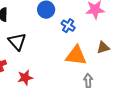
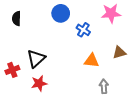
black triangle: (17, 42) -> (36, 59), moved, turned 30
orange triangle: (76, 56) -> (92, 61), size x0.7

